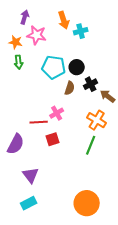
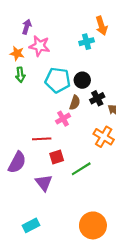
orange arrow: (64, 20) -> (101, 26), moved
pink cross: (57, 113) -> (63, 119), moved
green line: (91, 145) -> (81, 169), moved, turned 36
purple triangle: (31, 175) -> (44, 183), moved

